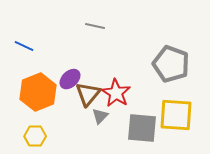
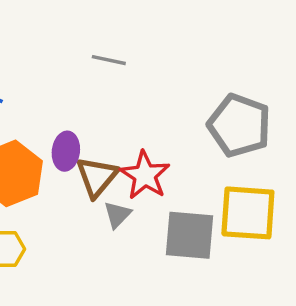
purple ellipse: (70, 79) -> (66, 151), turned -40

